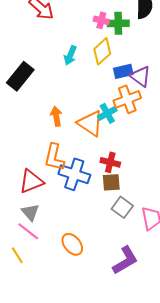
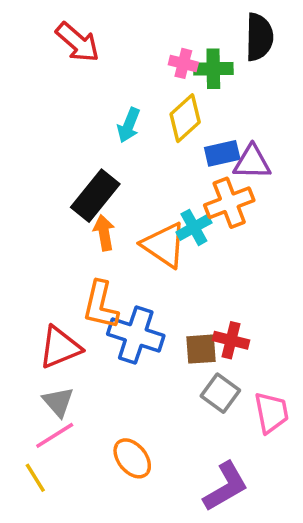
black rectangle: (20, 76) -> (95, 196), moved
purple triangle: (140, 76) -> (252, 162), turned -35
red cross: (110, 162) -> (231, 340), moved
pink line: (28, 231) -> (55, 435), turned -70

